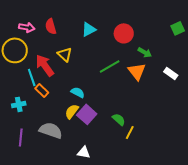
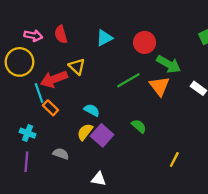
green arrow: (145, 52) -> (169, 64), size x1.5
red arrow: (45, 65) -> (54, 79), turned -75
cyan cross: (19, 104) -> (28, 133), moved, turned 32
green semicircle: (119, 119) -> (139, 126), moved
gray semicircle: (51, 130) -> (61, 154), size x0.6
yellow line: (130, 132) -> (174, 159), moved

